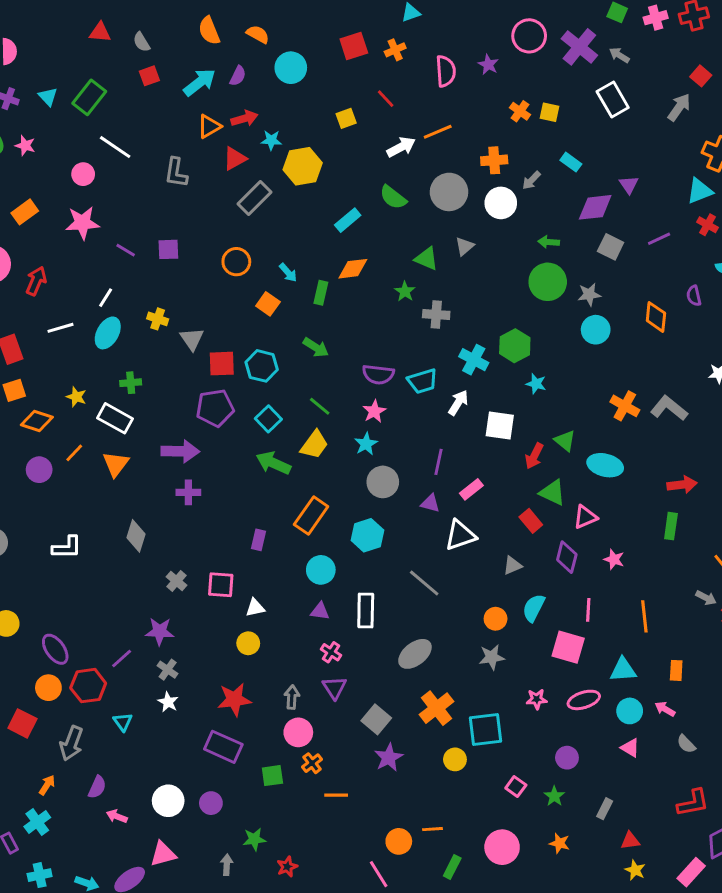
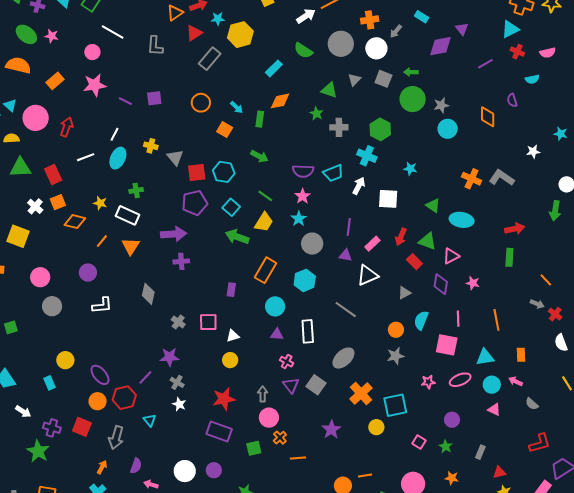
gray square: (611, 247) -> (383, 79), moved
green hexagon: (515, 346) -> (380, 129), moved
red arrow: (534, 456) -> (401, 237), moved
purple circle: (39, 470) -> (88, 273), moved
gray square: (376, 719) -> (316, 385), moved

